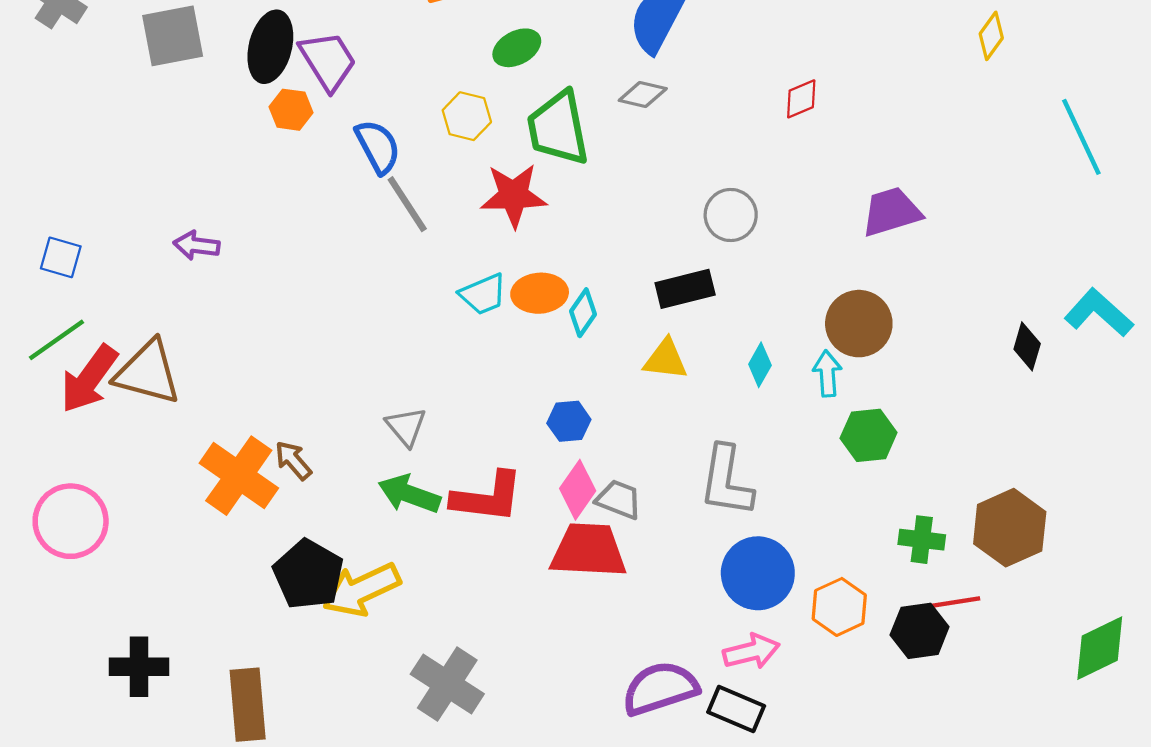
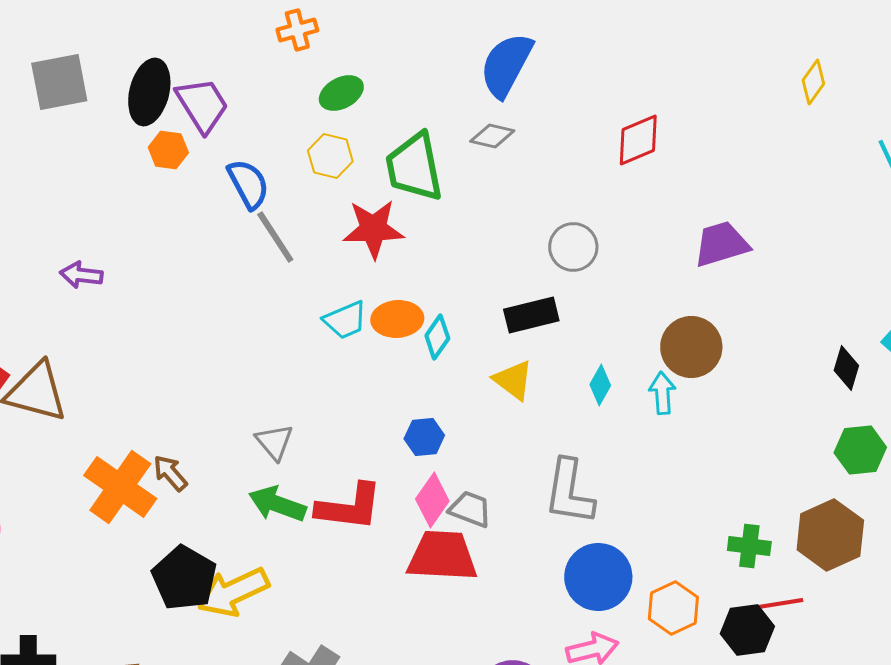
green ellipse: (517, 48) -> (341, 93), moved
red diamond: (801, 99) -> (638, 140), size x1.4
yellow triangle: (666, 359) -> (513, 380), turned 30
green hexagon: (869, 435) -> (860, 450), moved

